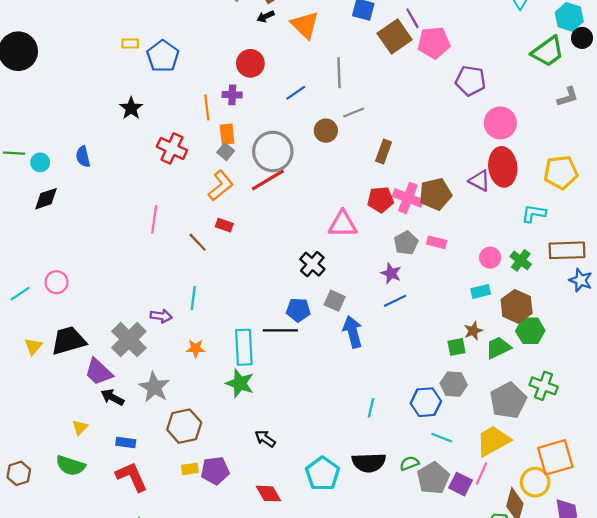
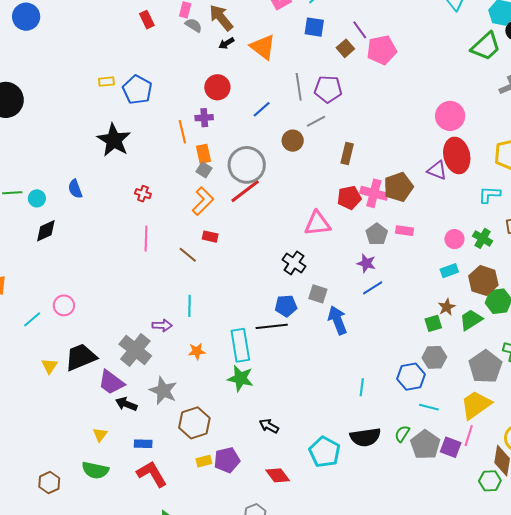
brown square: (395, 36) -> (345, 48), size x0.6
purple pentagon: (470, 81) -> (328, 89), moved
black star: (131, 108) -> (114, 140), size x1.6
red cross: (172, 148) -> (143, 194), moved, size x0.6
green semicircle: (409, 463) -> (402, 434), turned -30

